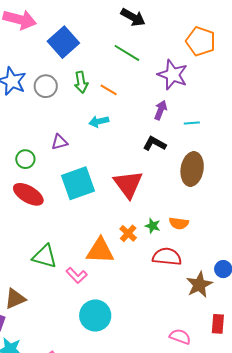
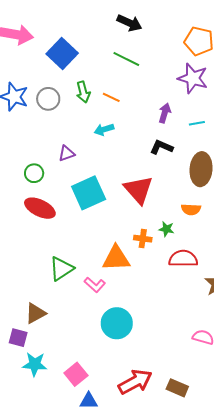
purple star: (173, 75) -> (193, 78), moved
orange semicircle: (179, 223) -> (191, 209), moved
orange cross: (128, 233) -> (143, 239), turned -30
green triangle: (45, 256) -> (61, 269), turned -44

